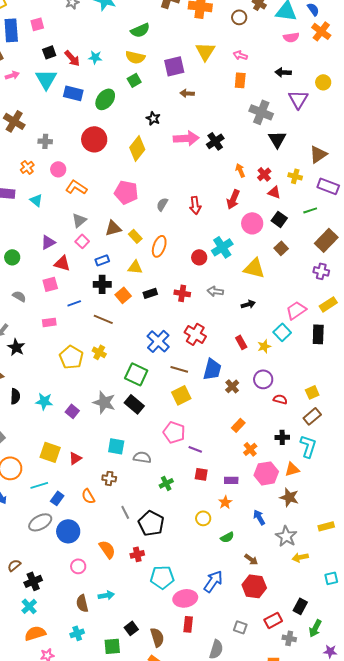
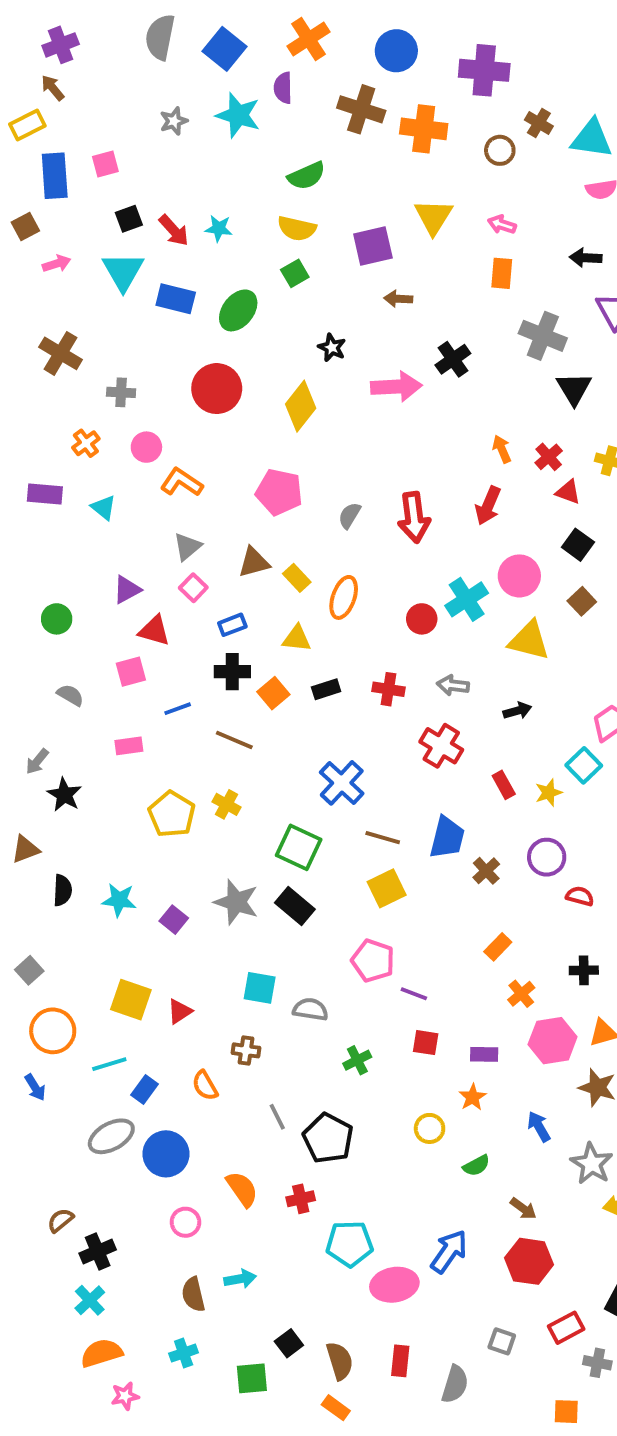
black cross: (215, 141) -> (453, 359), moved
red arrow: (195, 205) -> (414, 517), size x1.4
pink circle: (252, 223) -> (519, 576), moved
red cross: (195, 334) -> (441, 746), moved
red rectangle: (188, 624) -> (400, 1361), moved

